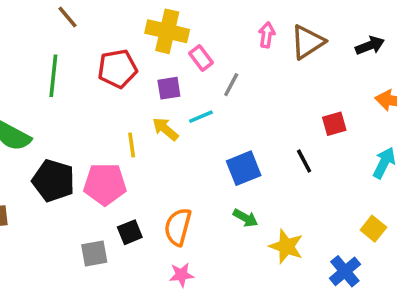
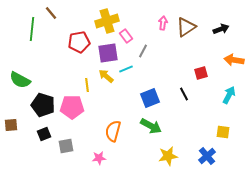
yellow cross: (167, 31) -> (107, 21), turned -30
green line: (53, 76) -> (32, 29), moved
purple square: (169, 88) -> (108, 53), size x1.5
green arrow: (245, 218) -> (151, 126), size x1.5
yellow square: (373, 229) -> (223, 132), turned -32
black square: (130, 232) -> (44, 134), moved
yellow star: (286, 246) -> (168, 156), moved, turned -30
pink star: (181, 275) -> (99, 158), moved

